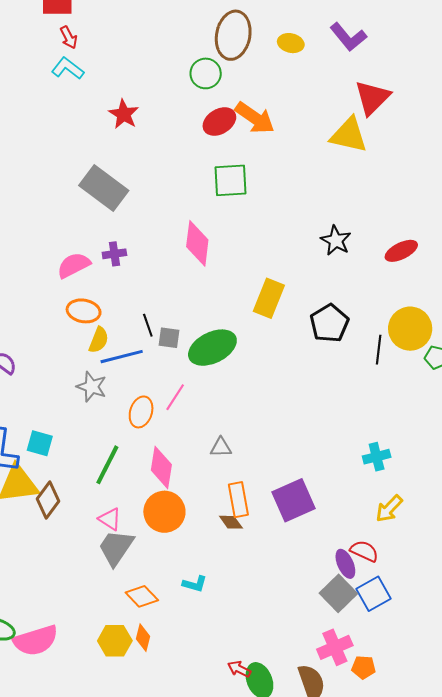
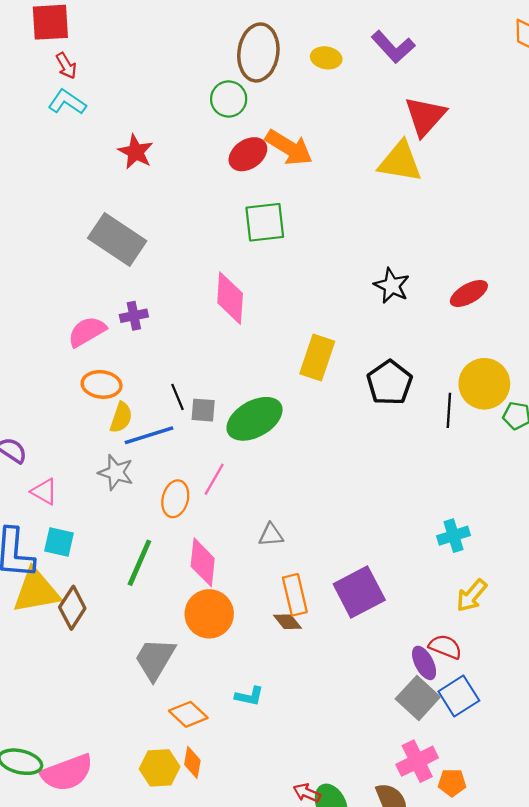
pink triangle: (110, 519) -> (44, 492), moved

